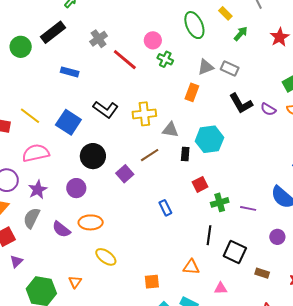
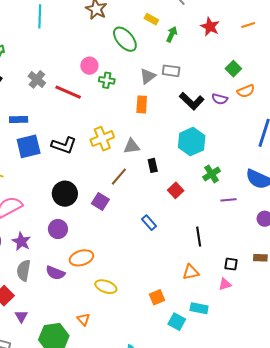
blue square: (68, 122) -> (29, 146), moved, turned -30
cyan hexagon: (209, 139) -> (192, 142), moved
green cross: (220, 202) -> (212, 174), moved
black square: (235, 252) -> (231, 264), moved, size x0.6

